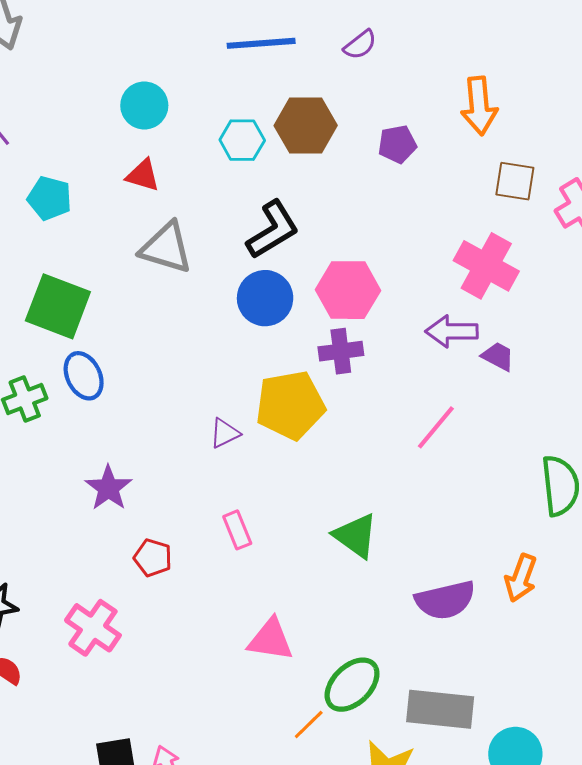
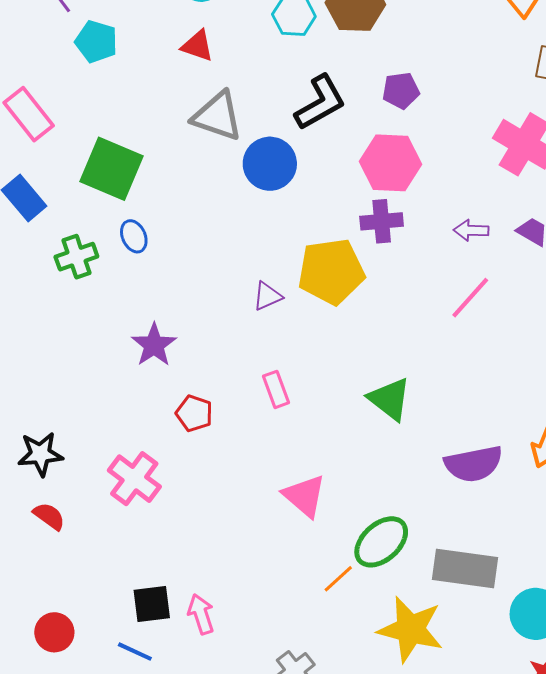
purple pentagon: (397, 144) -> (401, 91), moved
cyan pentagon: (50, 198) -> (96, 42), moved
blue circle: (265, 298) -> (270, 164), moved
purple arrow: (452, 331) -> (471, 230), moved, size x0.7
blue ellipse: (84, 376) -> (134, 236), size x0.7
pink triangle: (271, 640) -> (304, 496), turned 30

